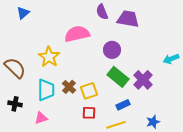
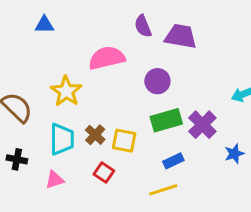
blue triangle: (23, 13) -> (44, 25), moved, turned 40
green rectangle: (118, 77) -> (166, 120), turned -55
yellow square: (89, 91) -> (124, 141), turned 30
red square: (89, 113) -> (104, 172), moved, turned 32
blue star: (153, 122) -> (234, 154), moved

